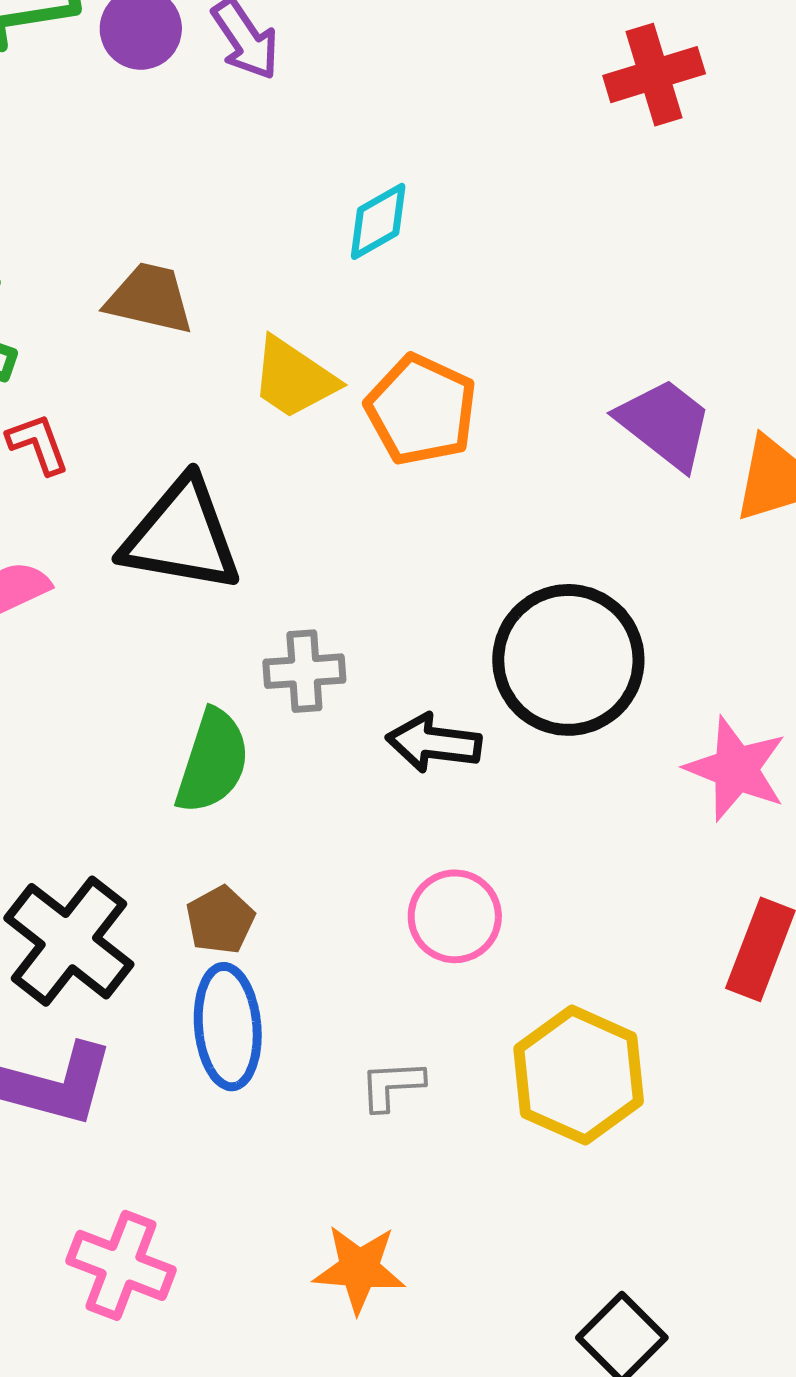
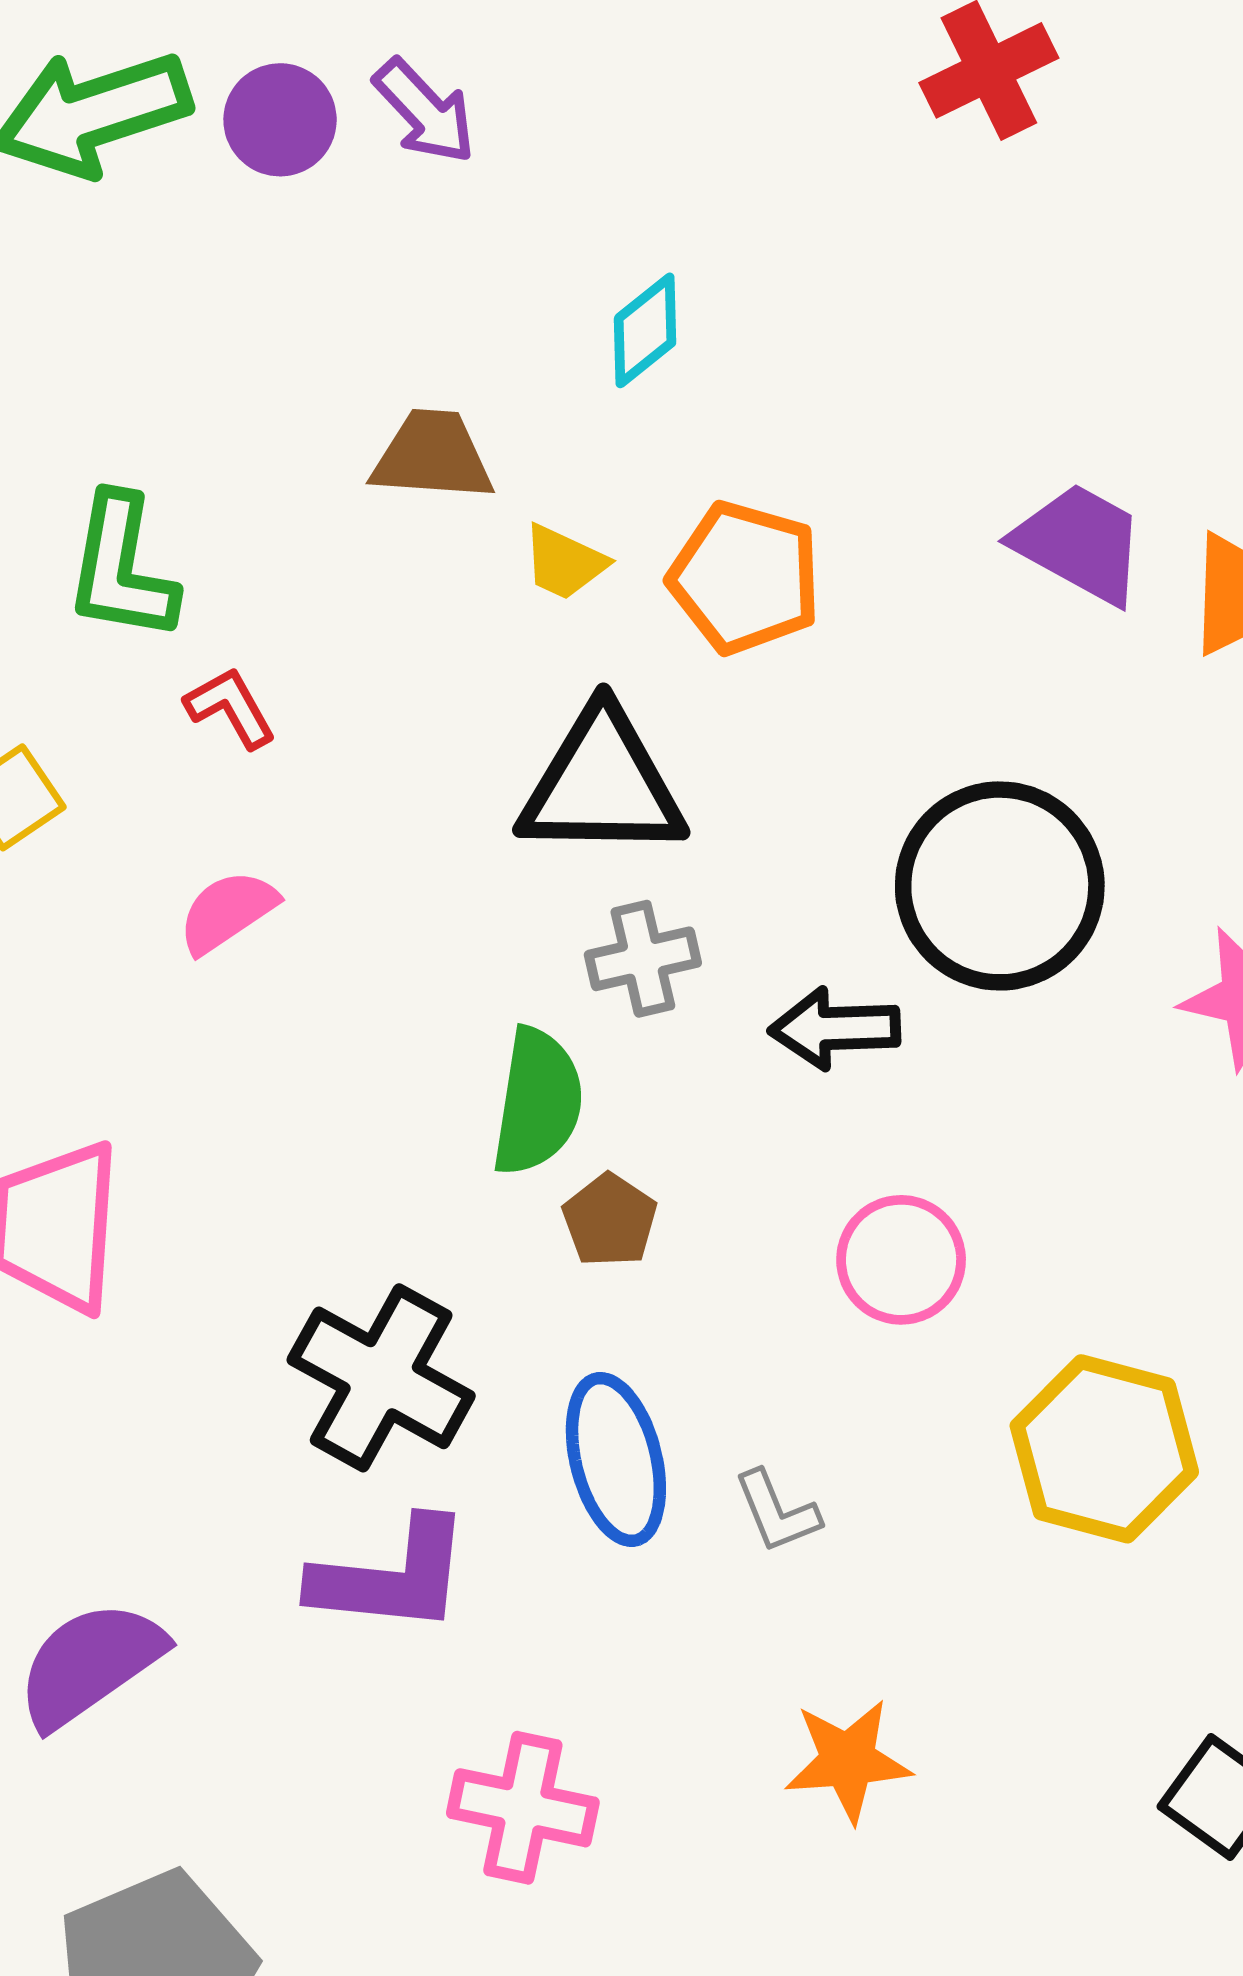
brown trapezoid: (150, 299) -> (432, 456), moved
yellow trapezoid: (294, 378) -> (564, 562), size x0.7
black triangle: (181, 536) -> (602, 784), moved
brown pentagon: (220, 920) -> (610, 1220), moved
gray L-shape: (392, 1085) -> (777, 1512), moved, turned -100

